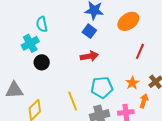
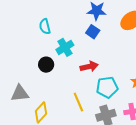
cyan cross: (30, 43) -> (65, 47), moved
red arrow: (89, 56) -> (89, 67), moved

